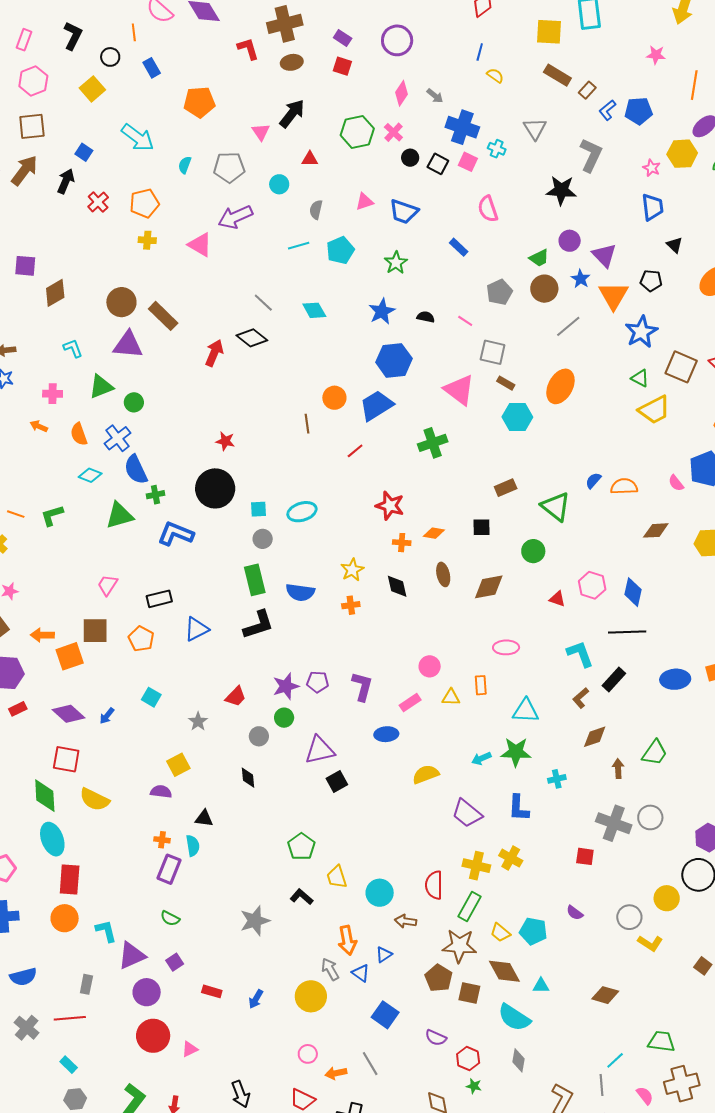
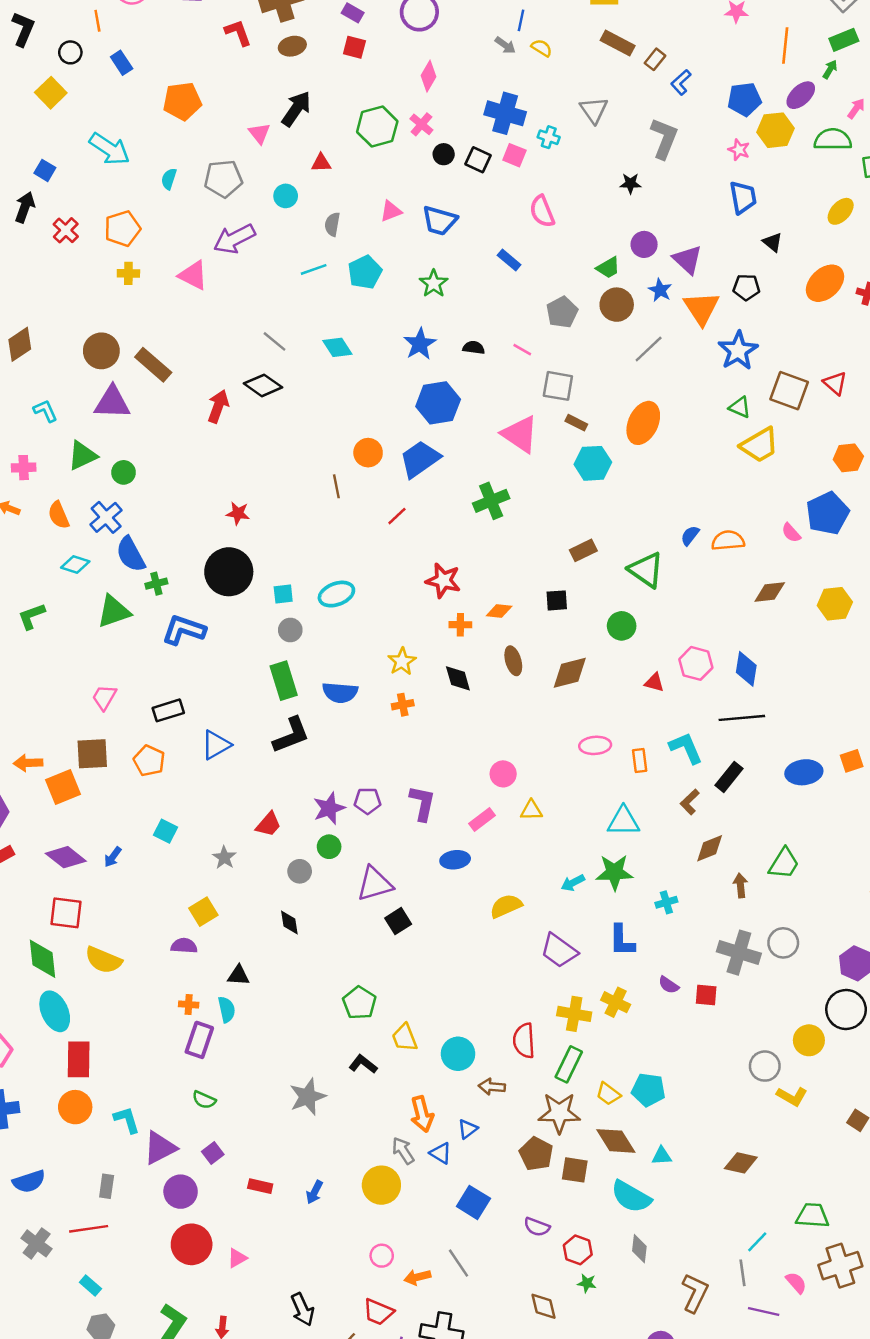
gray arrow: (435, 96) -> (505, 45), moved
blue pentagon: (639, 111) -> (744, 99), moved
black star: (561, 190) -> (630, 183), size x0.6
orange rectangle: (481, 685) -> (640, 760), moved
purple semicircle: (575, 913) -> (669, 985), moved

